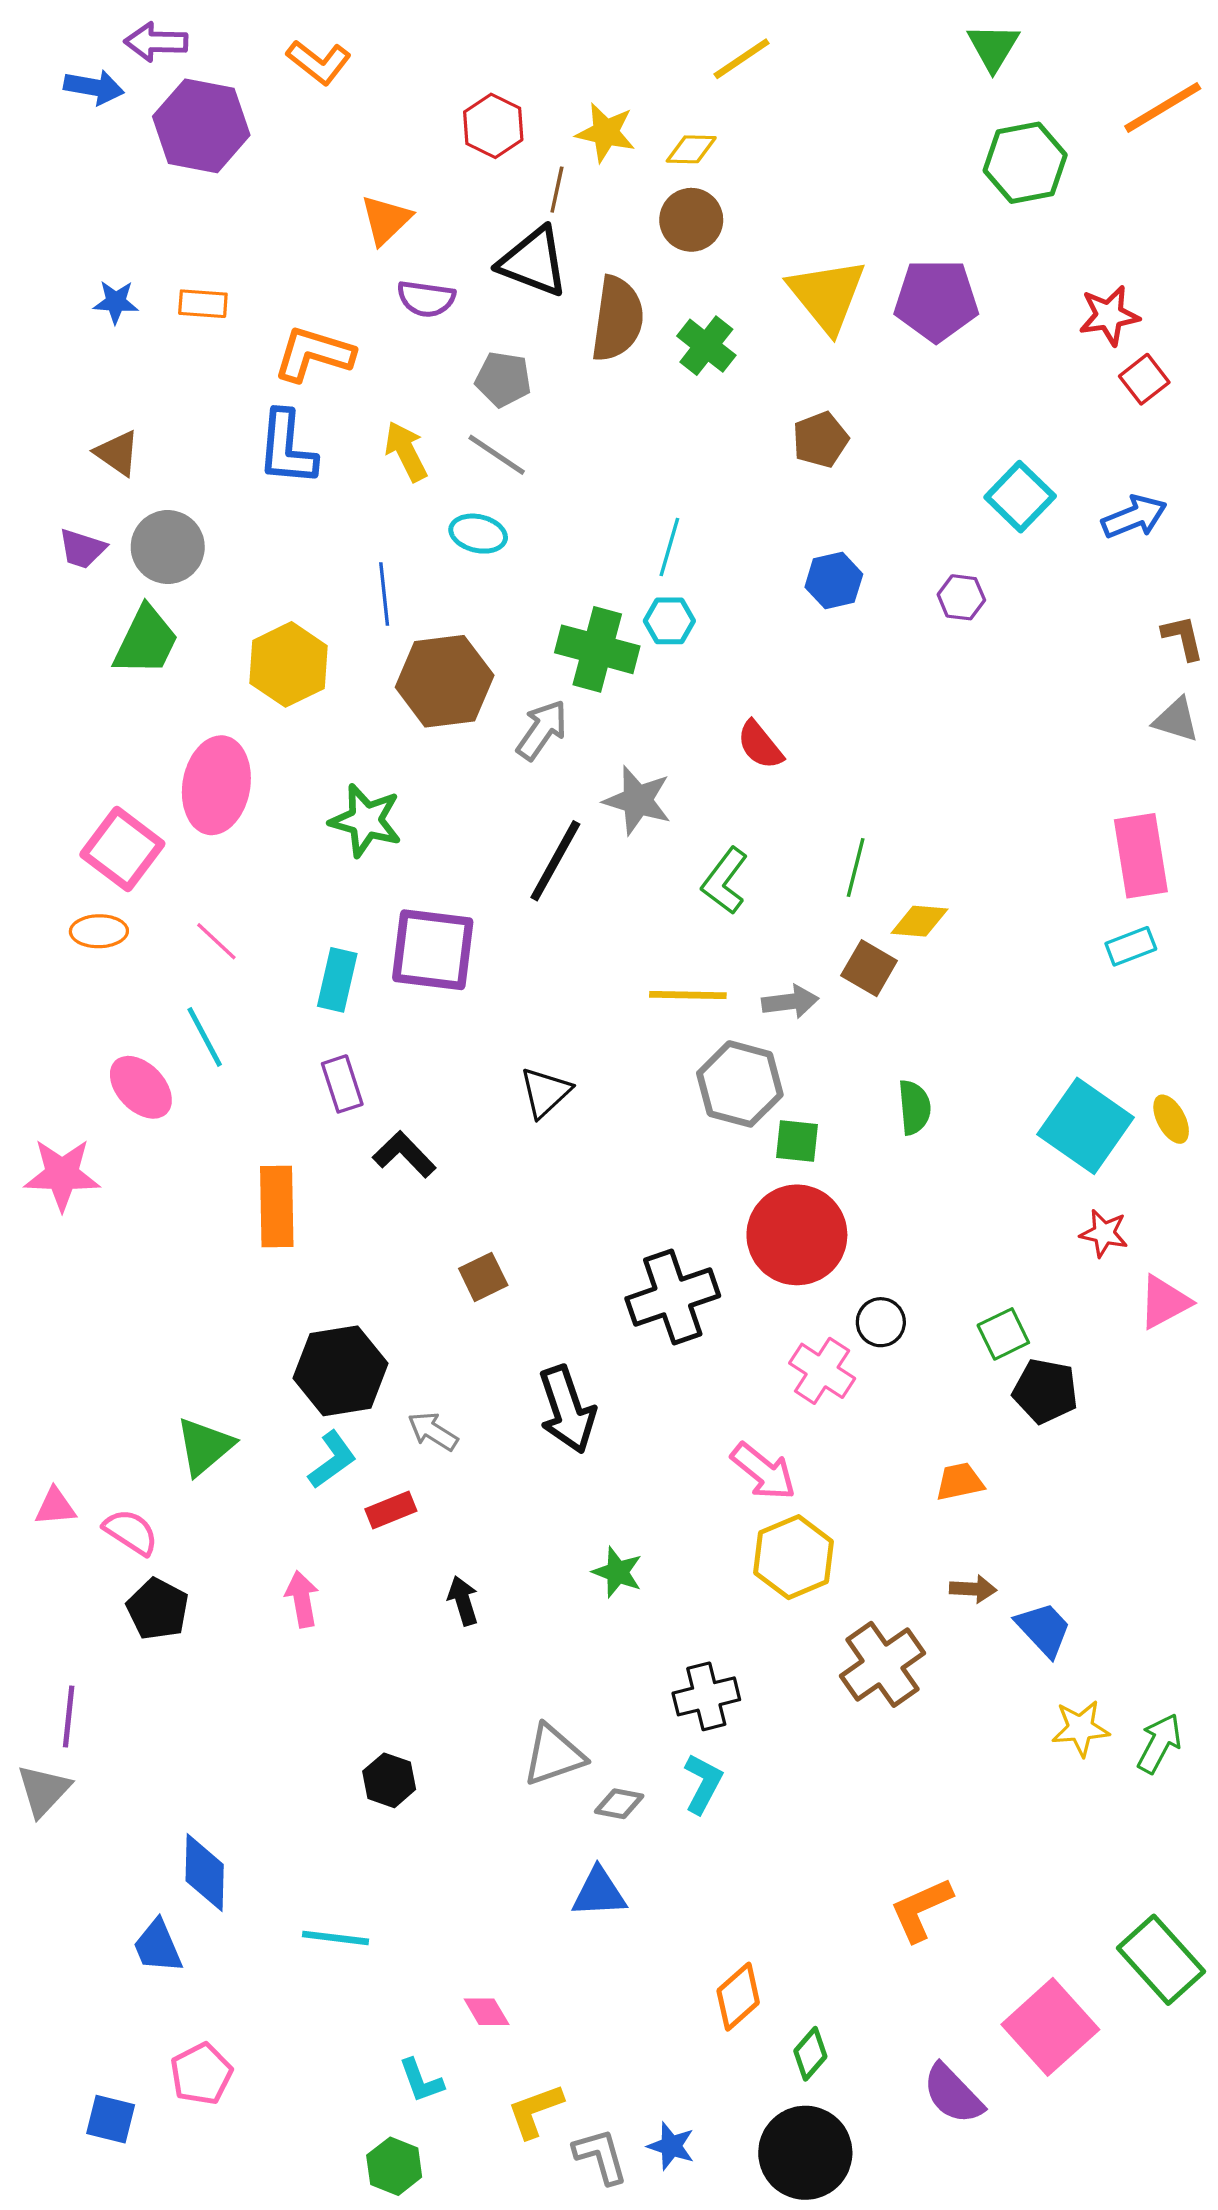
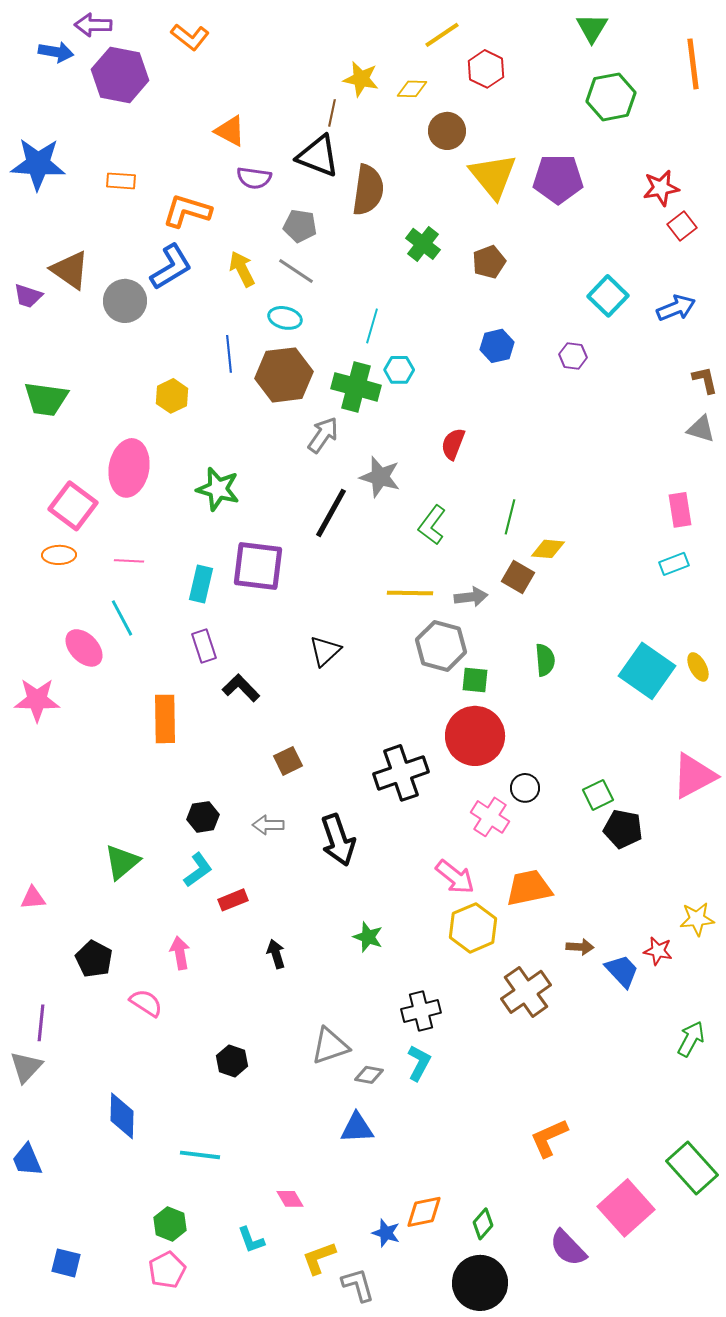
orange line: (1163, 107) -> (693, 64), turned -66
red hexagon: (493, 126) -> (486, 69), moved
orange triangle: (386, 220) -> (230, 131), turned -48
brown circle: (691, 220) -> (447, 131), moved
blue star: (116, 302) -> (38, 164), moved, size x2.0
green cross: (706, 346) -> (423, 244), moved
blue L-shape: (287, 448) -> (171, 267), turned -126
brown triangle: (117, 453) -> (70, 270), size x1.4
gray circle: (168, 547) -> (125, 301), moved
cyan line: (669, 547) -> (372, 326), moved
purple trapezoid: (82, 549) -> (28, 296), moved
green trapezoid: (146, 641) -> (46, 399), moved, turned 72
yellow hexagon: (289, 664) -> (172, 396), size x0.7
brown hexagon: (445, 681) -> (284, 375), moved
red semicircle: (760, 745) -> (453, 444), turned 60
pink rectangle: (1141, 856) -> (680, 510), size x0.7
pink line: (216, 941) -> (129, 561), turned -40
red star: (1104, 1233) -> (658, 951), moved
pink triangle: (1164, 1302) -> (694, 776), size x1.4
black hexagon: (341, 1371) -> (203, 817), size x0.6
gray arrow: (433, 1431) -> (268, 825), moved, turned -32
orange trapezoid: (960, 1482) -> (529, 888), moved, size x1.6
pink semicircle: (131, 1532) -> (146, 1003), moved
yellow star: (1080, 1728) -> (697, 919), moved
blue trapezoid: (158, 1946) -> (27, 1160), moved
orange diamond: (738, 1997) -> (424, 1212), moved, turned 30
pink pentagon: (201, 2074) -> (167, 1270), moved
blue star: (671, 2146) -> (386, 1233), moved
green hexagon: (394, 2166) -> (170, 1224), moved

